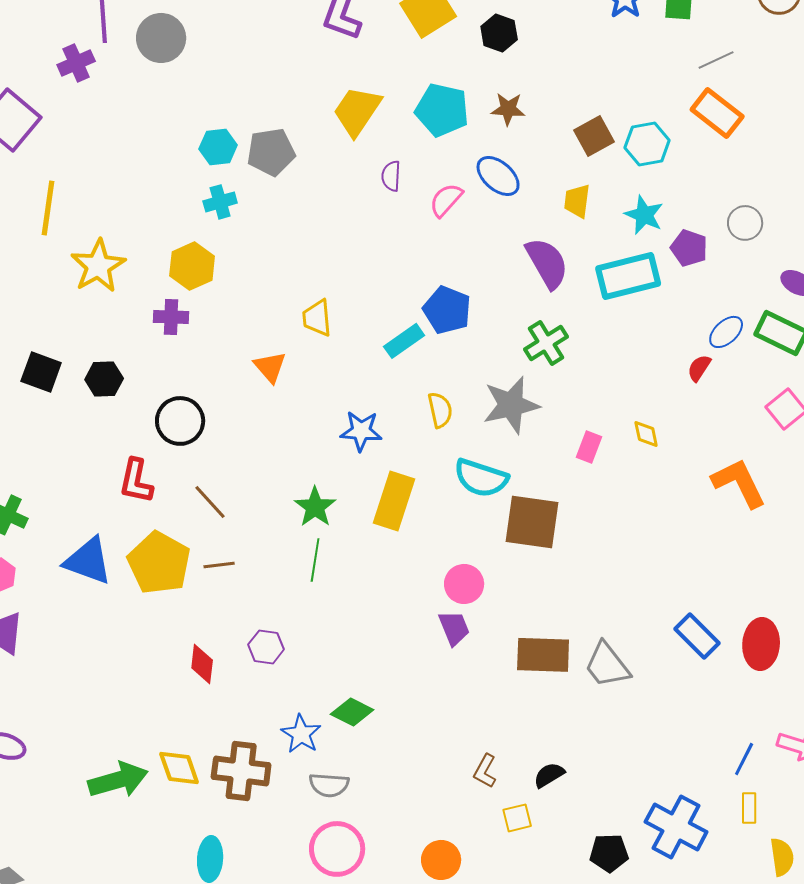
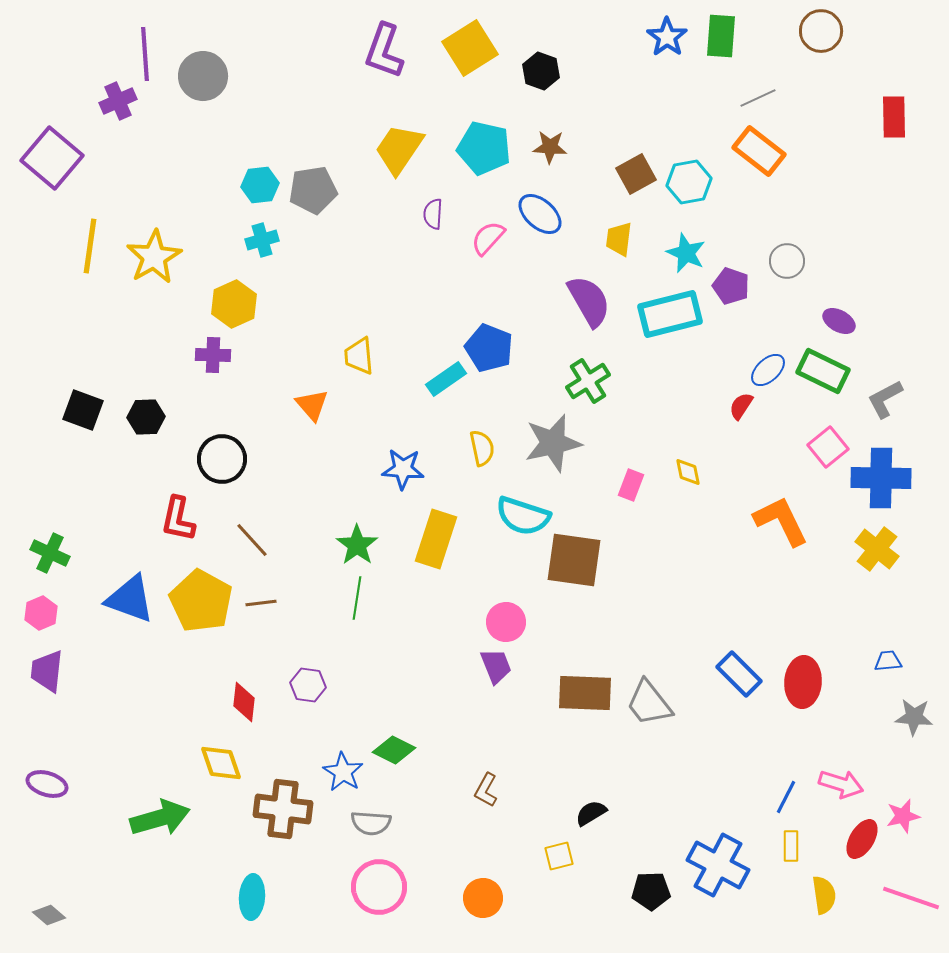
yellow star: (98, 266) -> (154, 257), moved
yellow diamond: (179, 768) -> (221, 763), moved
brown L-shape: (485, 771) -> (486, 790), moved

